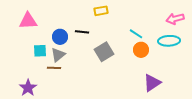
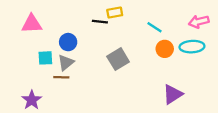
black line: (82, 32) -> (100, 22), moved
cyan line: (136, 34) -> (154, 27), moved
orange circle: (141, 50) -> (165, 49), moved

